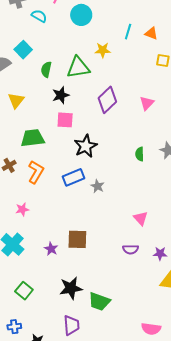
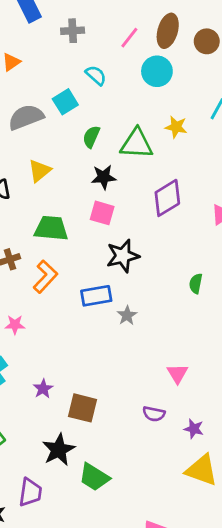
cyan semicircle: (39, 16) -> (96, 75), moved
brown square: (77, 239) -> (82, 408), moved
black star: (71, 288) -> (59, 450), turned -30
purple trapezoid: (71, 325) -> (30, 492), moved

